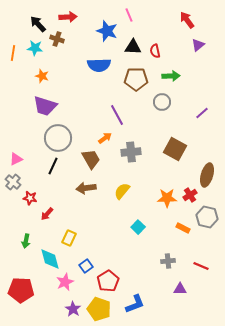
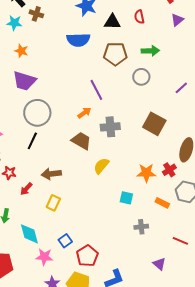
red semicircle: (155, 51) -> (139, 17), moved
brown trapezoid: (91, 159) -> (81, 141), moved, turned -30
brown arrow: (86, 188) -> (51, 174), moved
cyan square: (138, 227) -> (126, 198), moved, turned -32
yellow rectangle: (69, 238) -> (53, 203), moved
gray cross: (168, 261) -> (141, 227), moved
pink star: (65, 282) -> (44, 257), turned 30
purple triangle: (180, 289) -> (159, 264), turned 40

